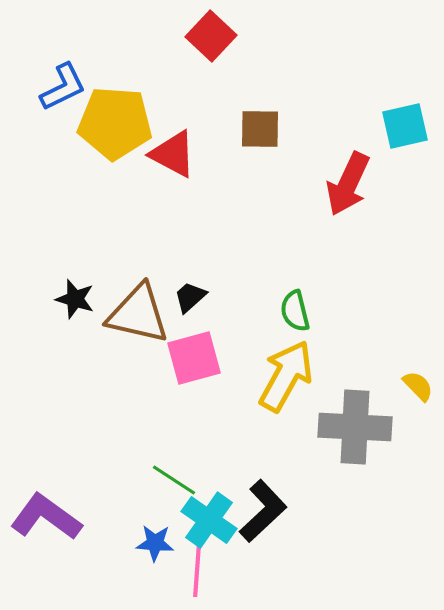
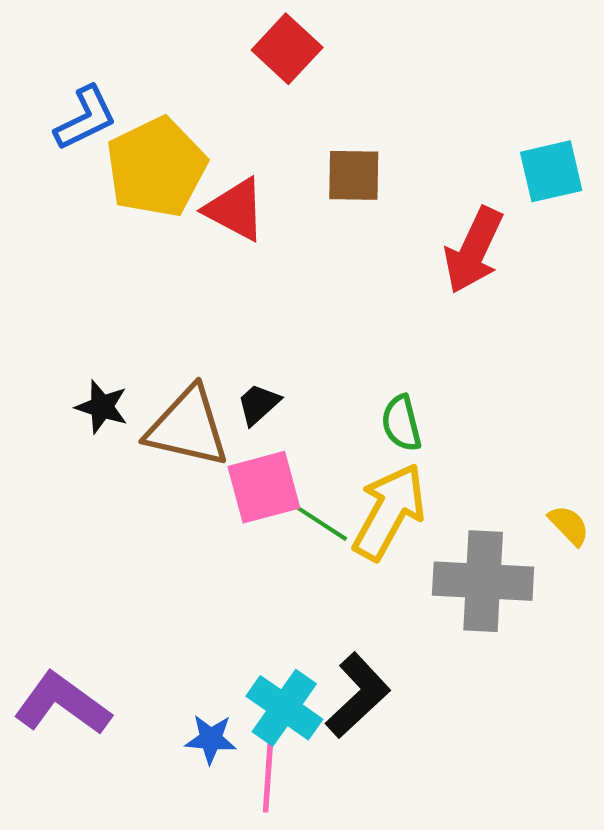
yellow pentagon: (115, 123) -> (156, 167), turned -30
green line: (174, 480) -> (318, 521), moved

